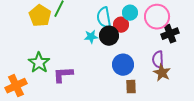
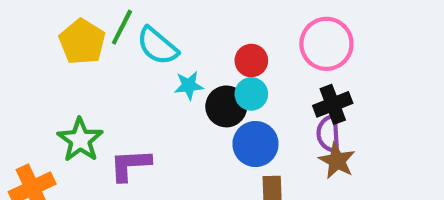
cyan circle: (130, 13) -> (251, 94), moved
cyan semicircle: (104, 18) -> (157, 46), moved, turned -40
black cross: (170, 34) -> (333, 104), moved
black circle: (109, 36) -> (226, 106), moved

